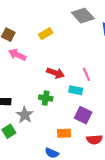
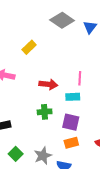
pink line: (86, 74) -> (80, 78), turned 40
gray star: (25, 115) -> (43, 156), moved, turned 30
purple square: (83, 115) -> (71, 122), moved

